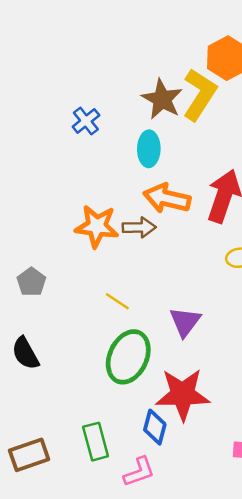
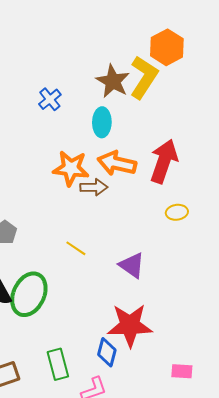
orange star: (97, 226) -> (71, 168), moved
purple triangle: (185, 322) -> (132, 265), turned -32
green ellipse: (128, 357) -> (29, 294), moved

